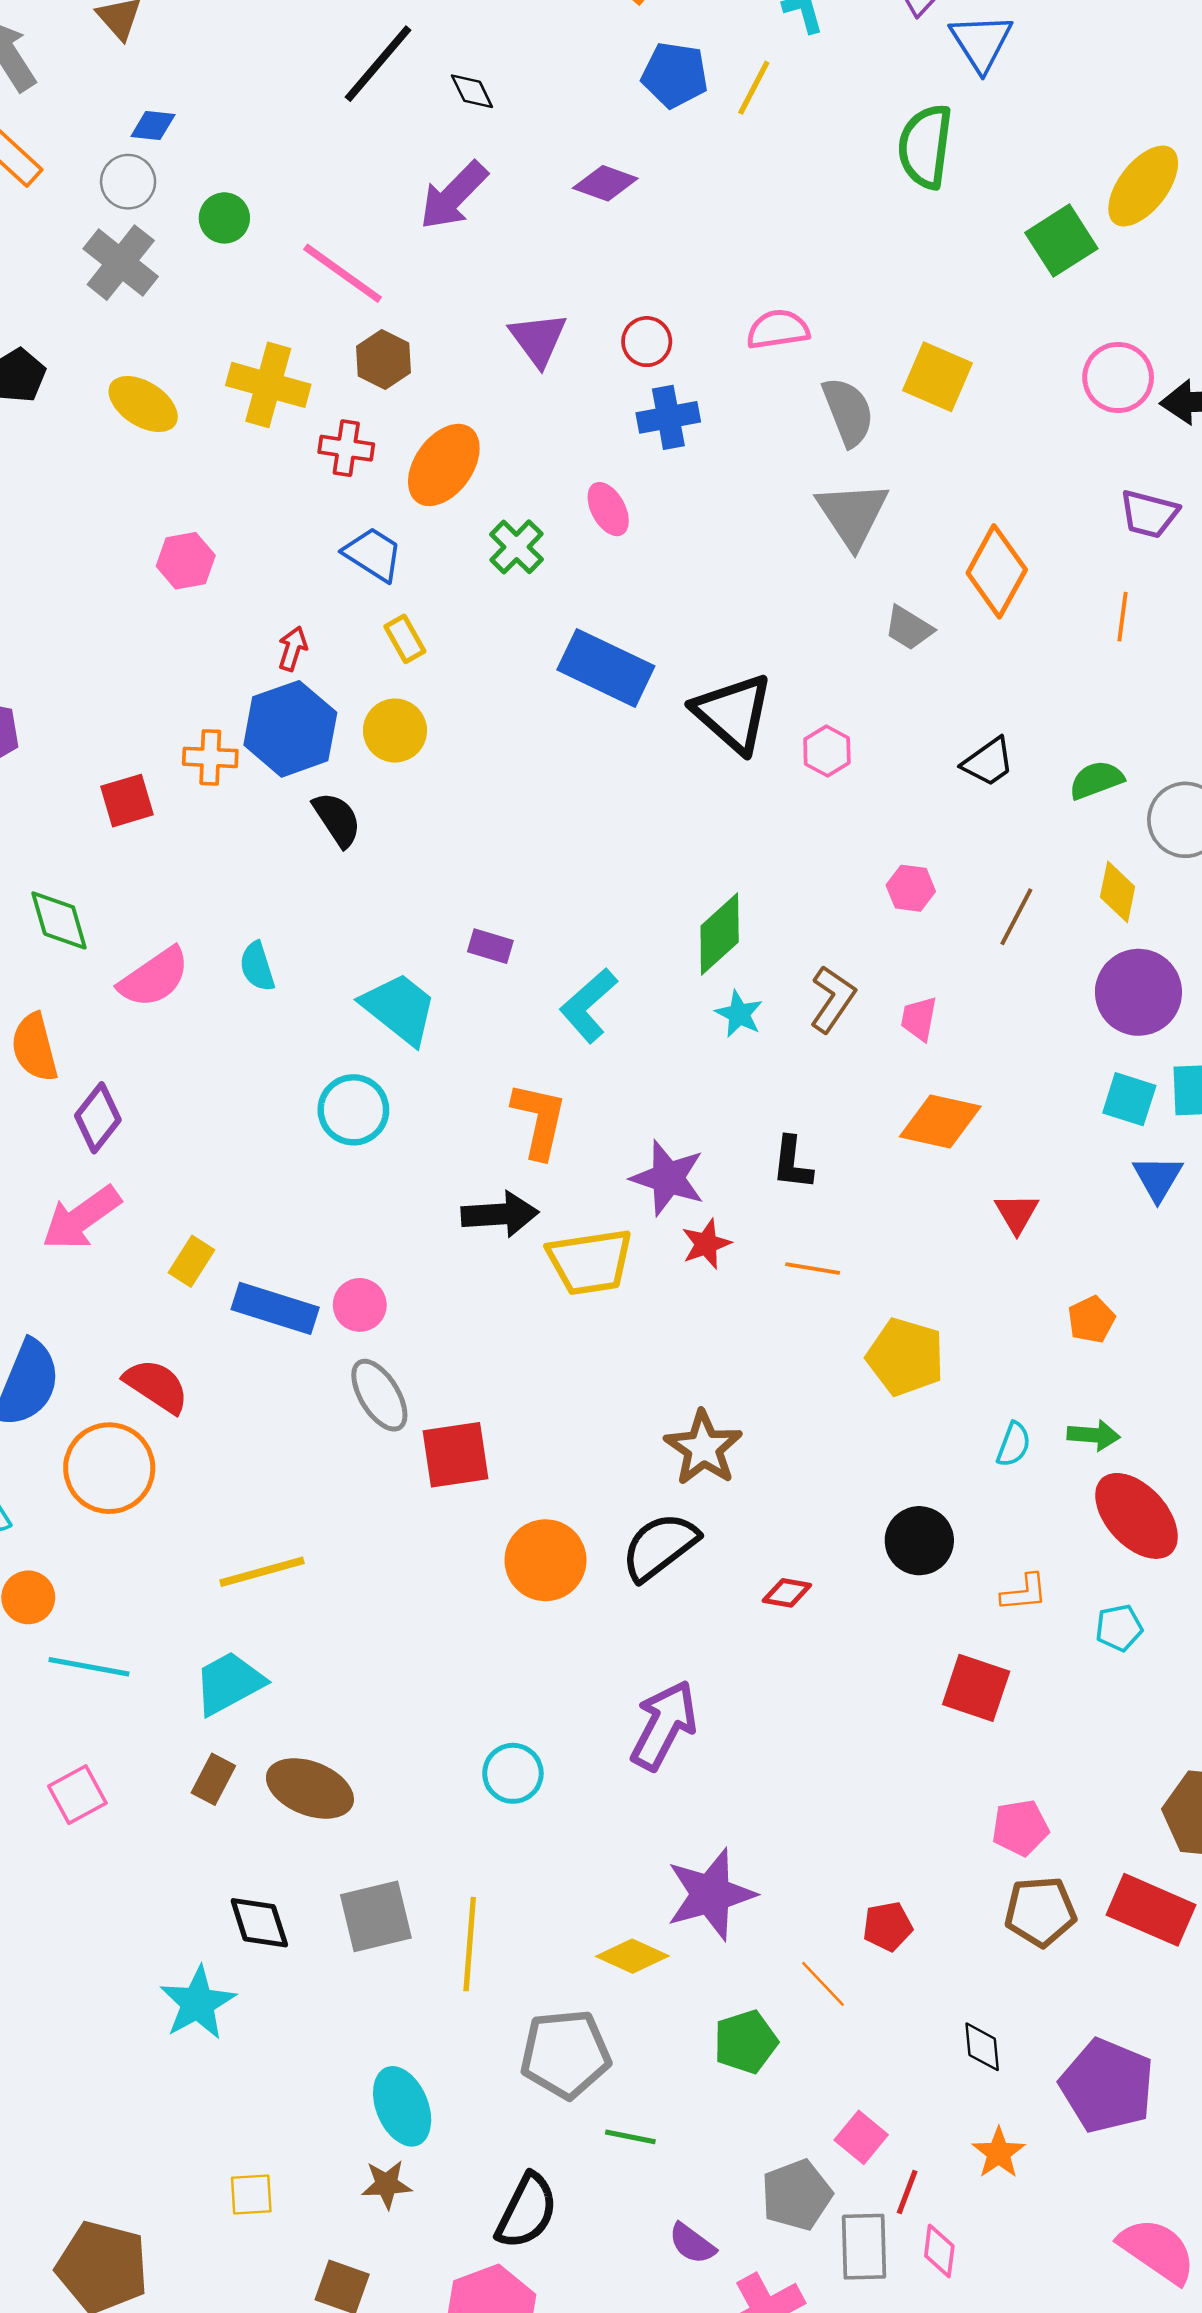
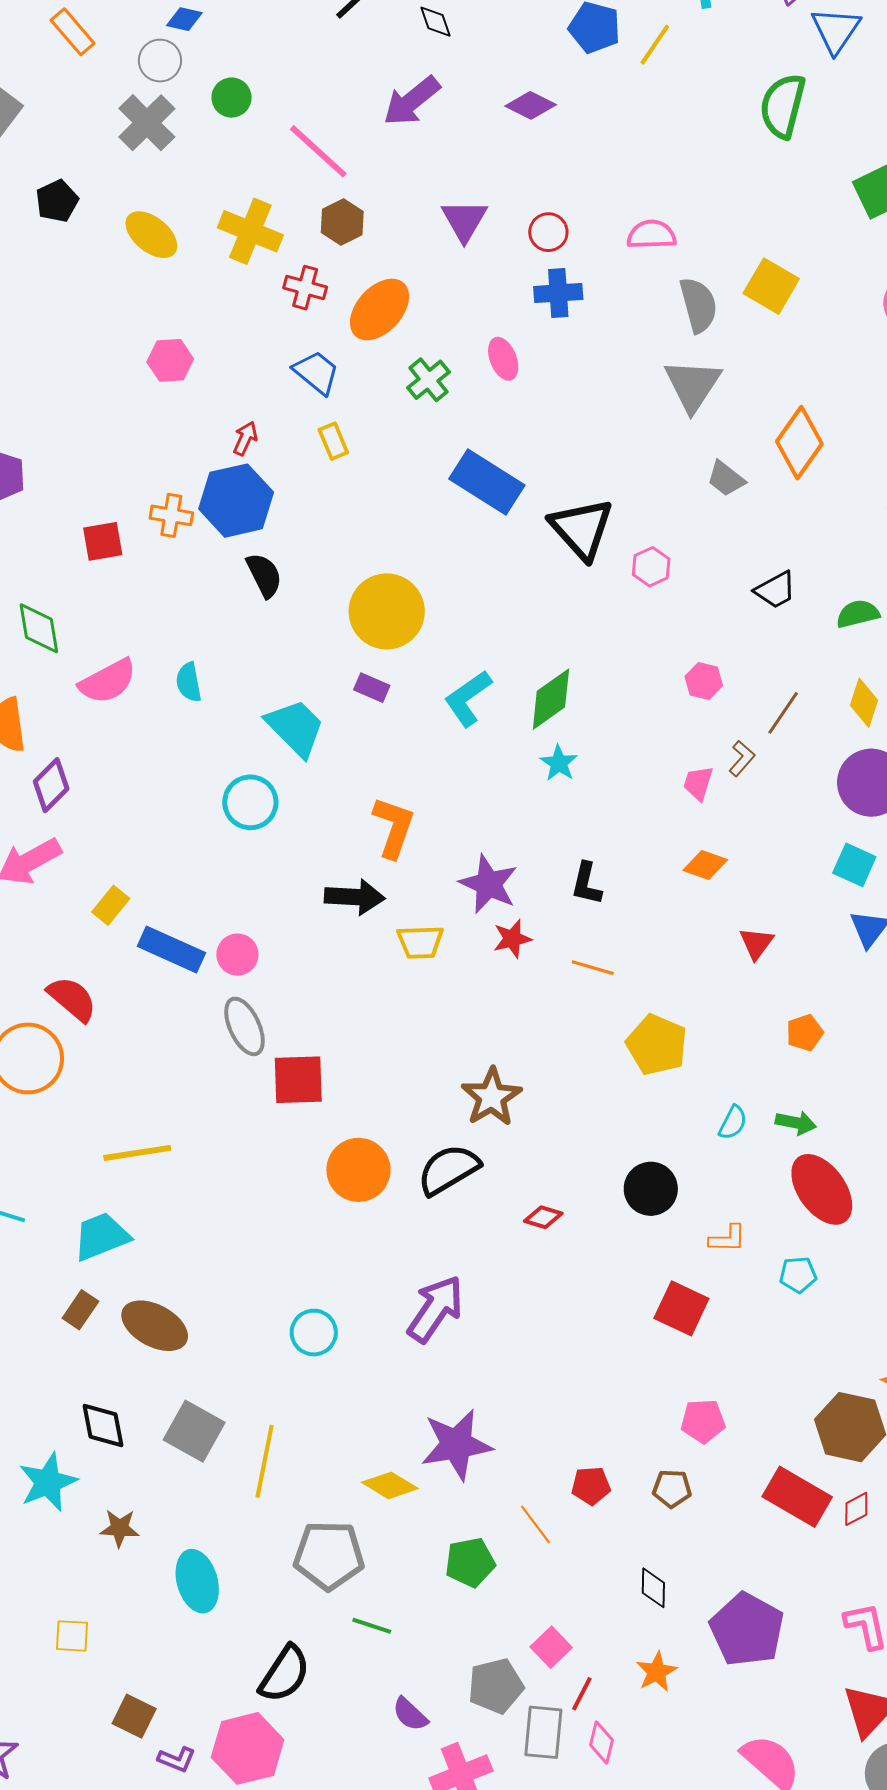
yellow circle: (395, 731) -> (387, 611), moved, size x1.5
brown L-shape: (833, 999) -> (742, 758), moved, size x0.7
cyan L-shape: (588, 1005) -> (468, 698), moved
orange diamond: (940, 1122) -> (705, 865), size x0.7
yellow trapezoid: (590, 1262) -> (420, 942), size x0.7
brown pentagon: (1040, 1911) -> (672, 1489), moved, size x0.7
gray square: (376, 1916) -> (194, 1431), turned 36
brown star: (387, 2184) -> (119, 1528), moved

